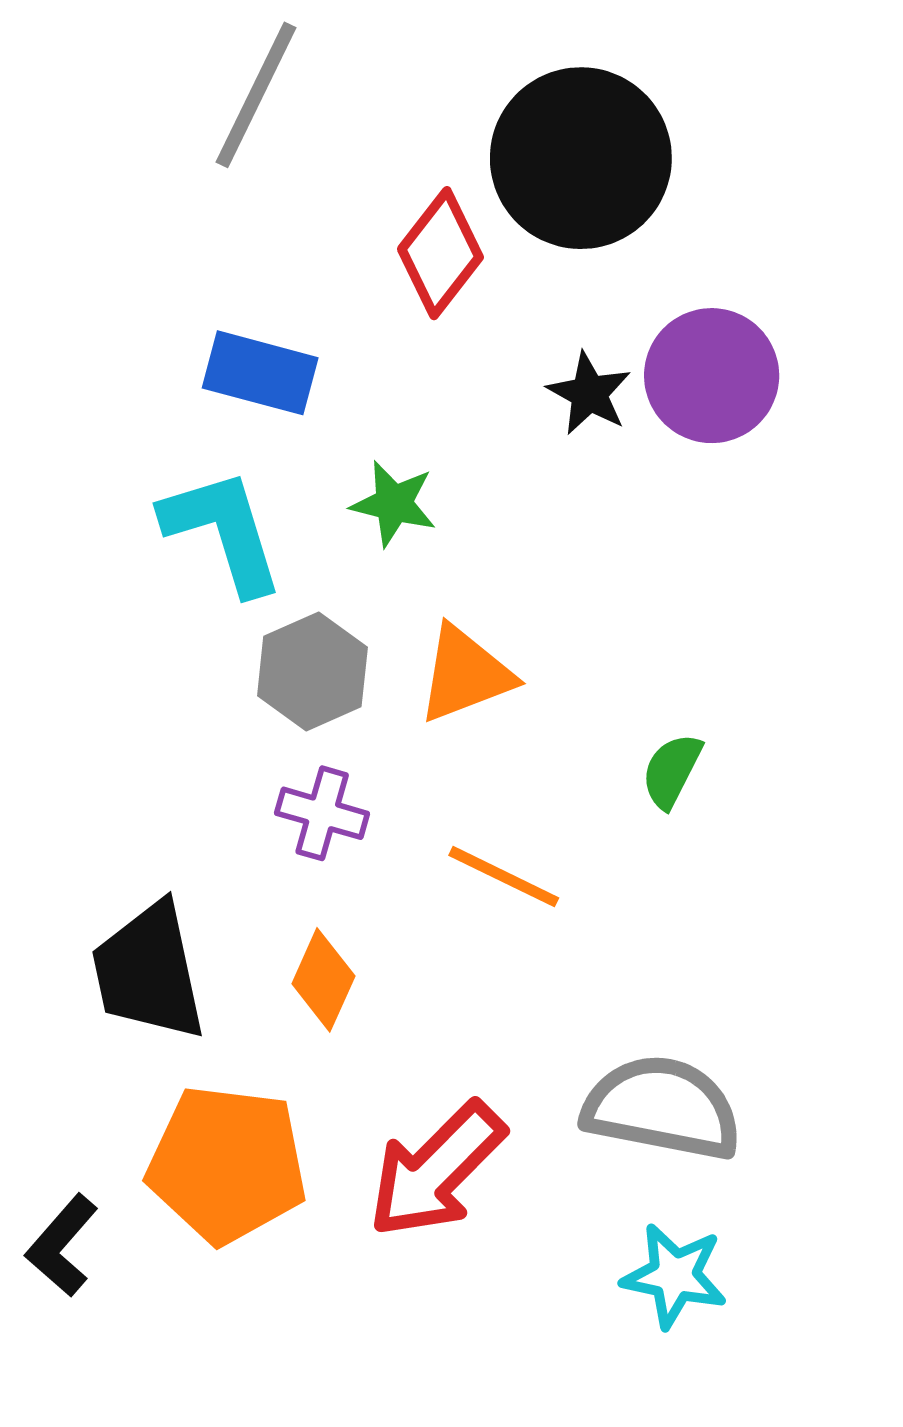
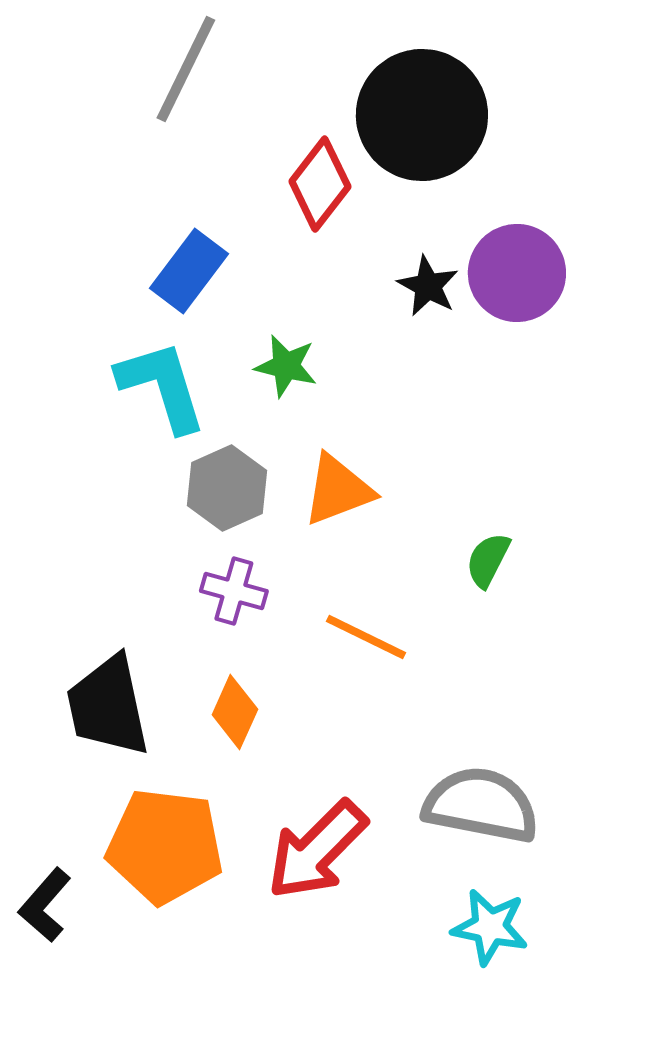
blue rectangle: (260, 373) -> (189, 271), turned -68

